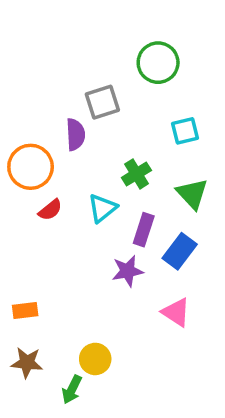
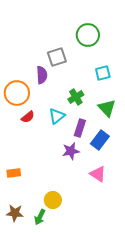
brown star: (27, 363) -> (15, 213), moved

